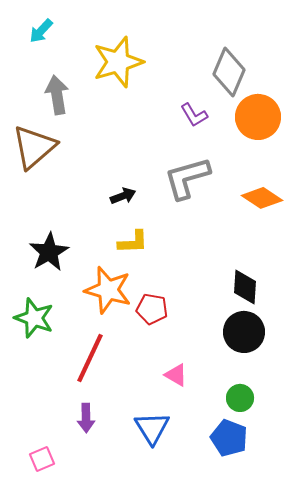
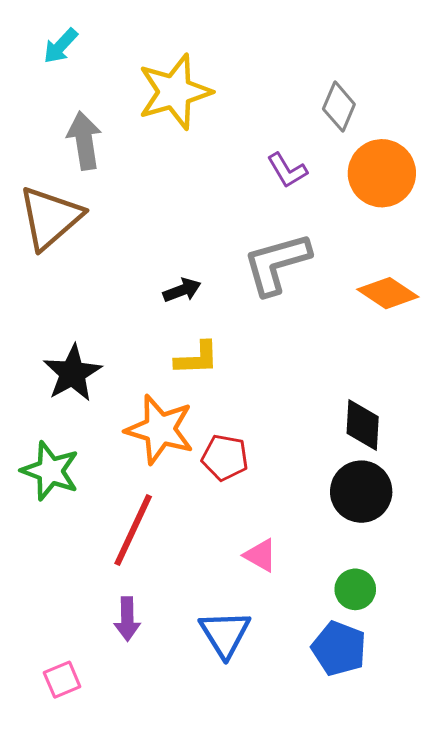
gray diamond: (229, 72) -> (339, 107), size x0.7

